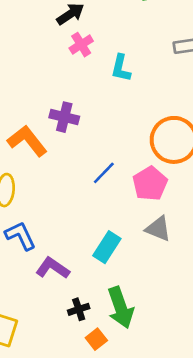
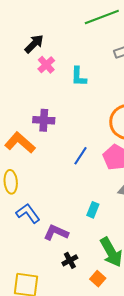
cyan rectangle: (107, 247) -> (93, 210), size x0.7
black cross: (79, 309) -> (70, 260), moved

